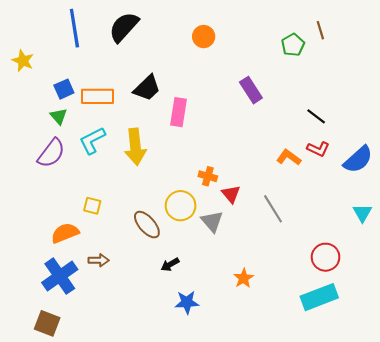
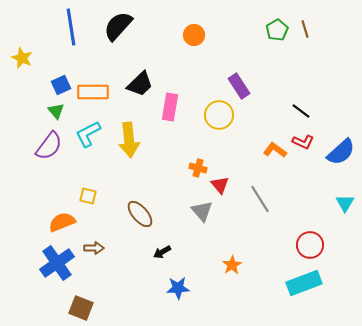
green pentagon: (293, 45) -> (277, 30), moved
yellow circle: (181, 206) -> (219, 115), moved
brown square: (47, 323) -> (81, 308), moved

